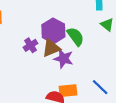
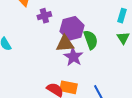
purple cross: (31, 45) -> (44, 16), moved

